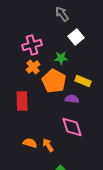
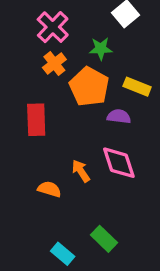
pink cross: (32, 45) -> (53, 27), turned -30
orange arrow: (48, 145) -> (81, 171), moved

